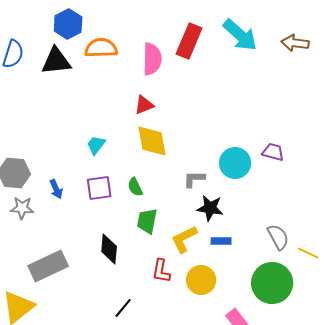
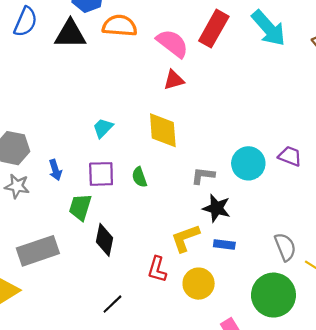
pink semicircle: (152, 59) -> (172, 43), turned -60
red triangle: (144, 105) -> (174, 80), moved
green trapezoid: (147, 221) -> (80, 207), moved

